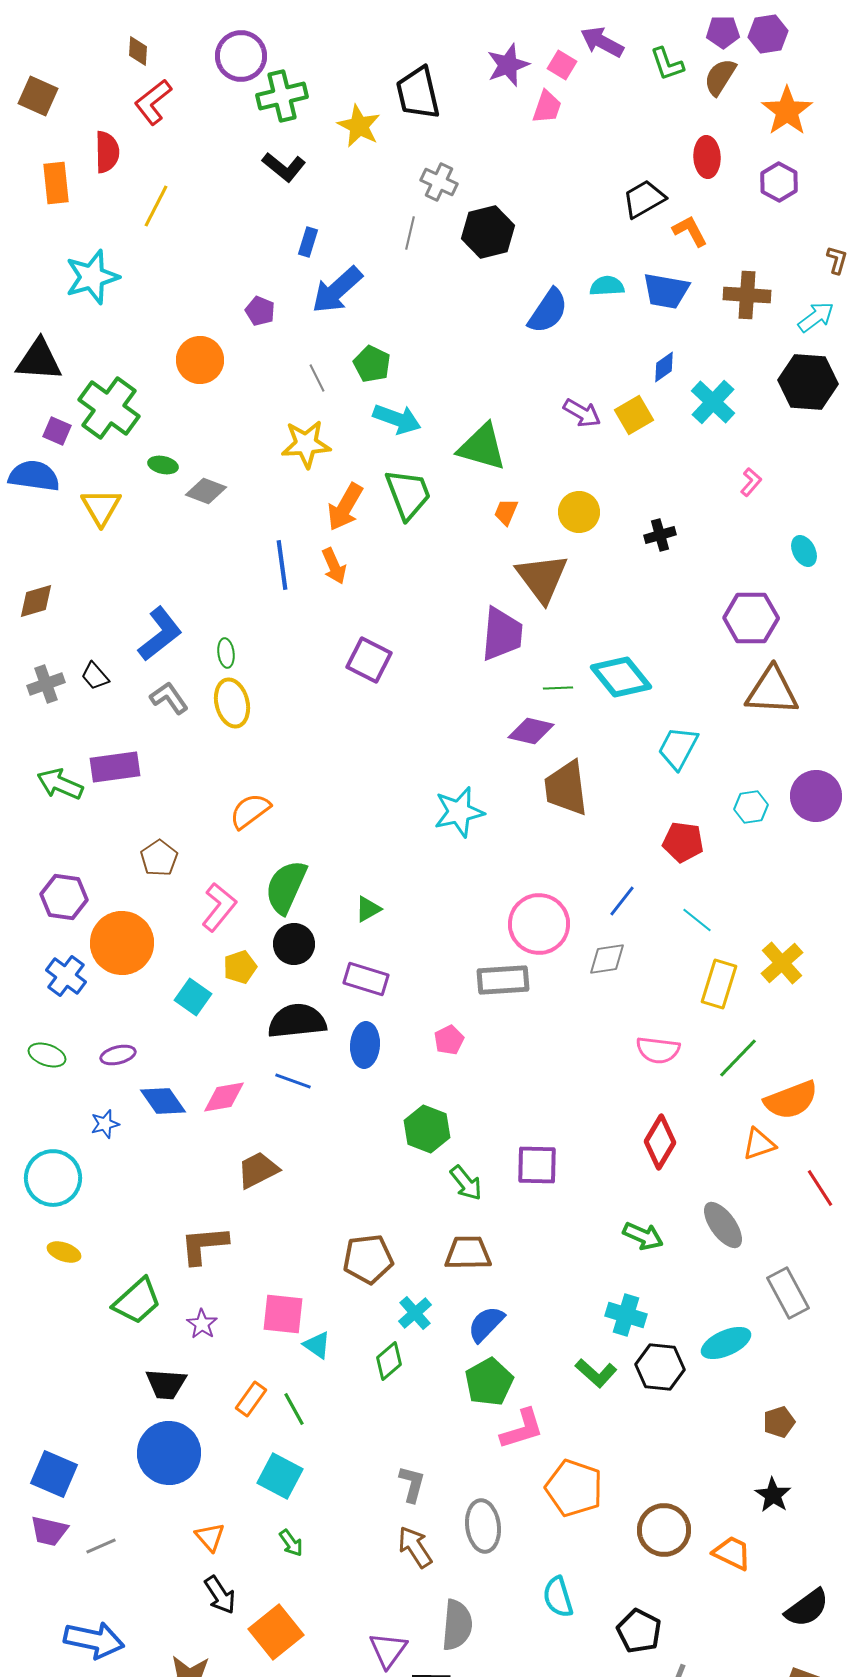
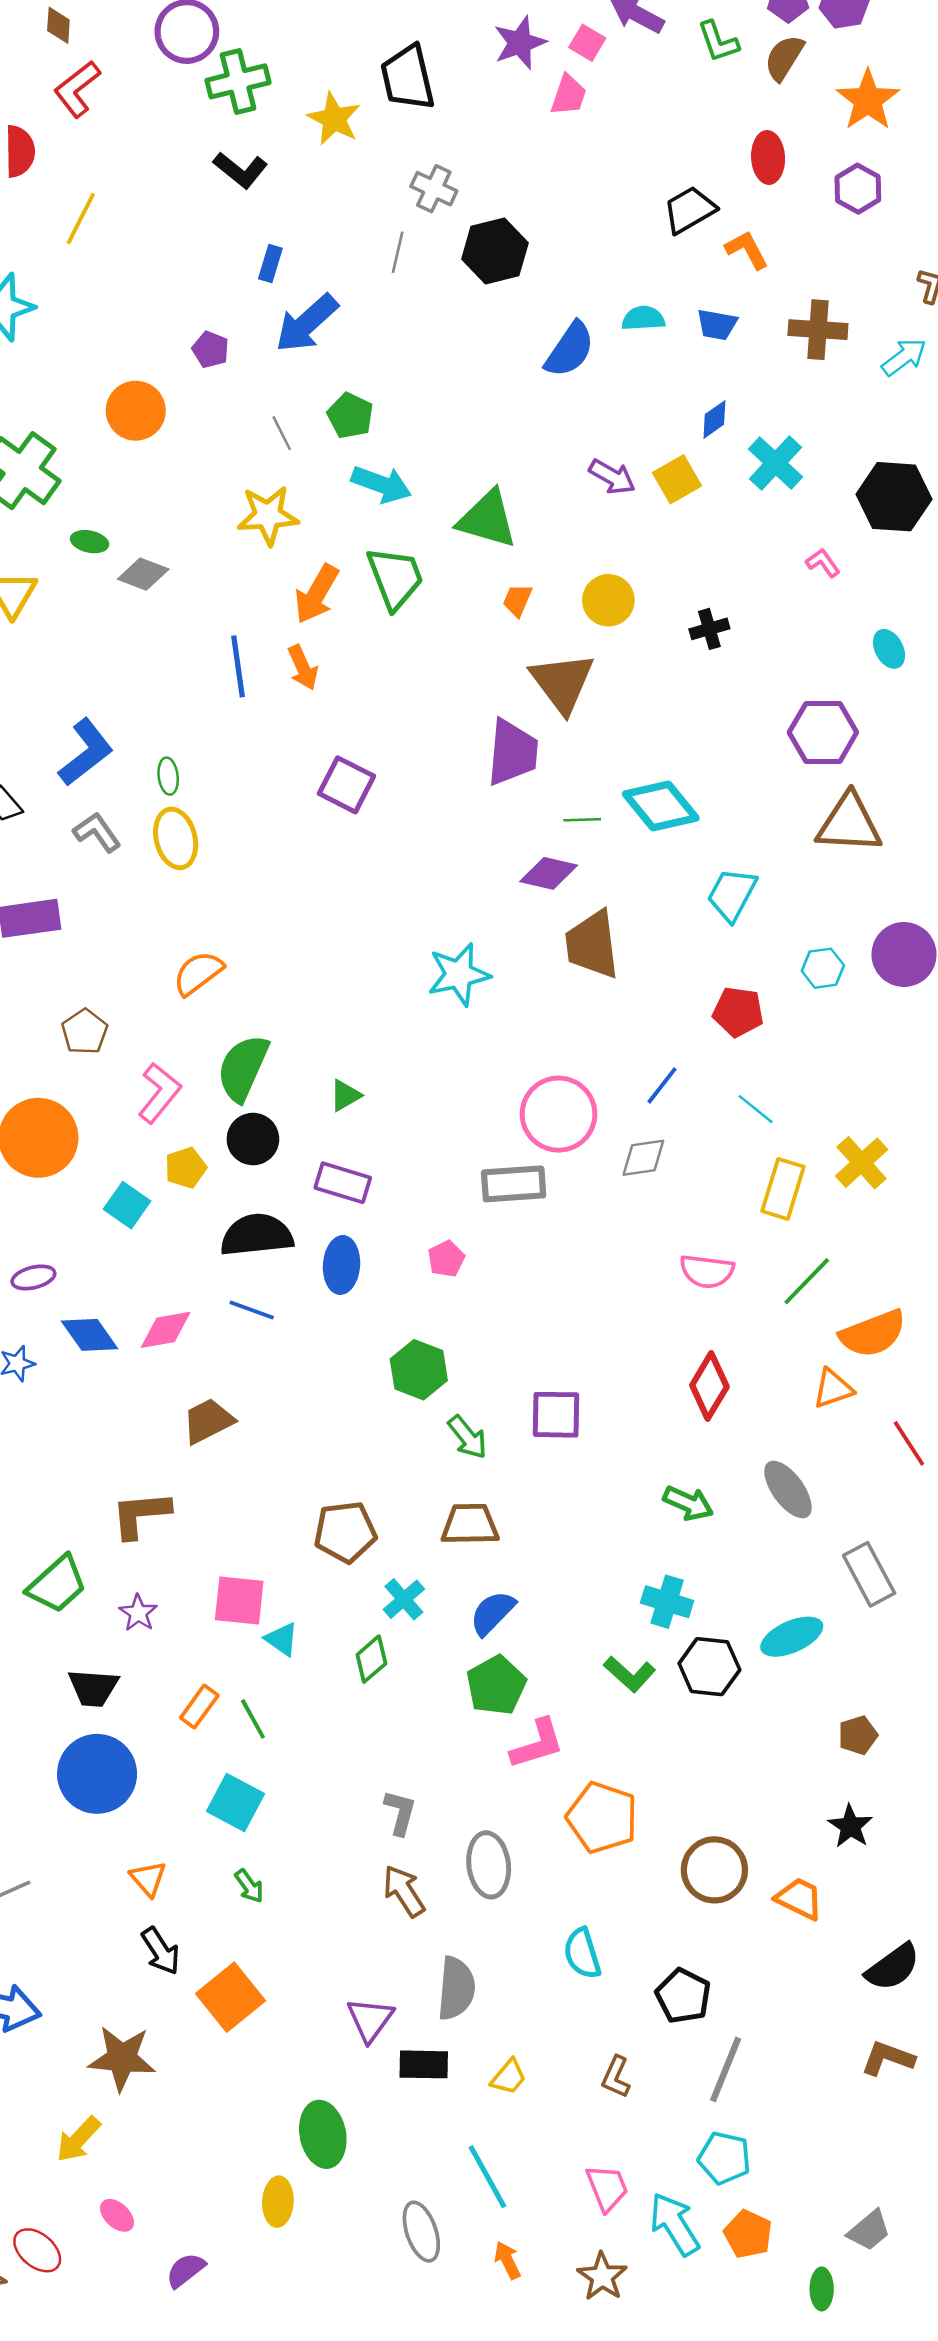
blue trapezoid: (666, 291) -> (717, 325), size x0.7
black hexagon: (808, 382) -> (894, 497), moved
pink L-shape: (751, 482) -> (823, 563), turned -76

